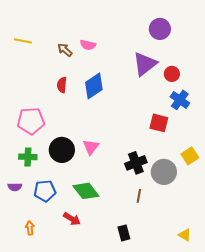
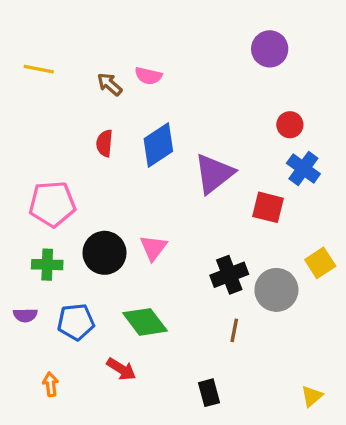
purple triangle: (145, 64) -> (214, 174), moved
yellow triangle: (185, 235) -> (312, 396), turned 48

